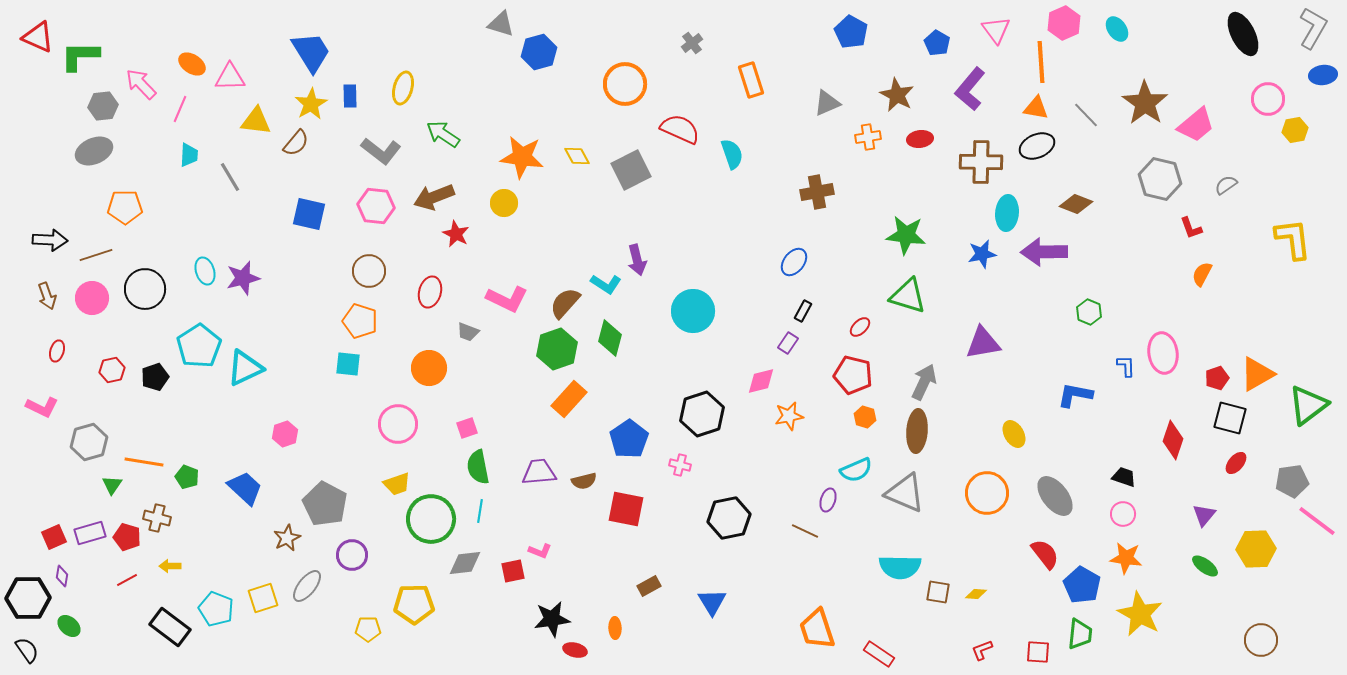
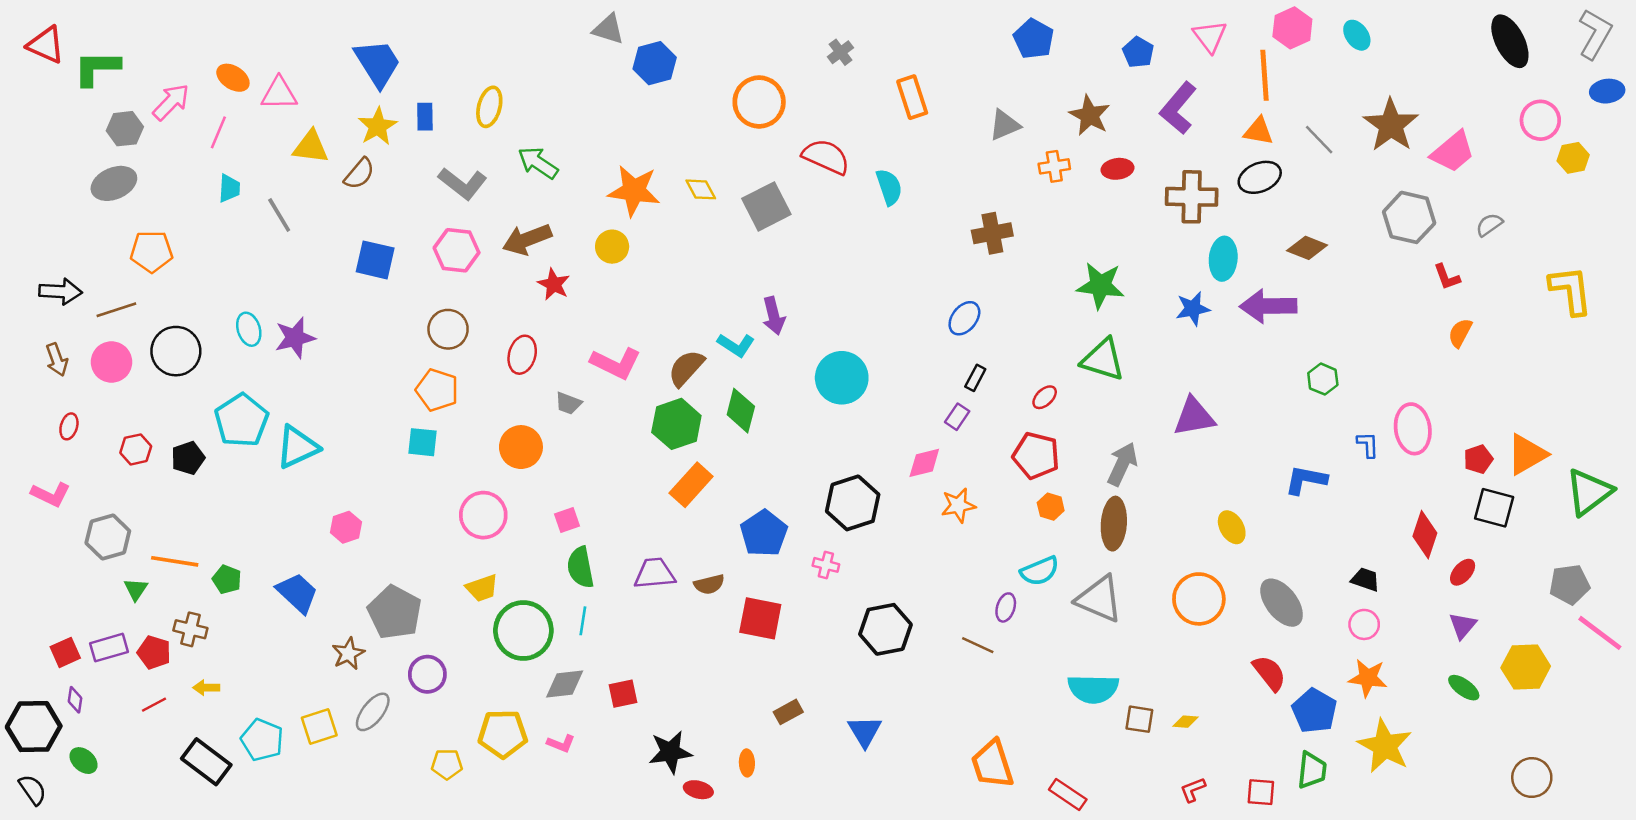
pink arrow: (141, 84) -> (171, 102), turned 88
red ellipse: (1236, 463) -> (1463, 572), moved
pink L-shape: (540, 551) -> (561, 744), moved

